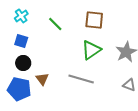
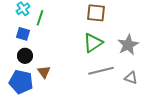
green line: (55, 24) -> (40, 18), moved, turned 63
gray line: (81, 79) -> (101, 71), moved, turned -30

